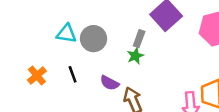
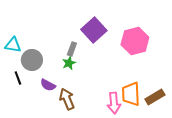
gray circle: (94, 39) -> (32, 60), moved

